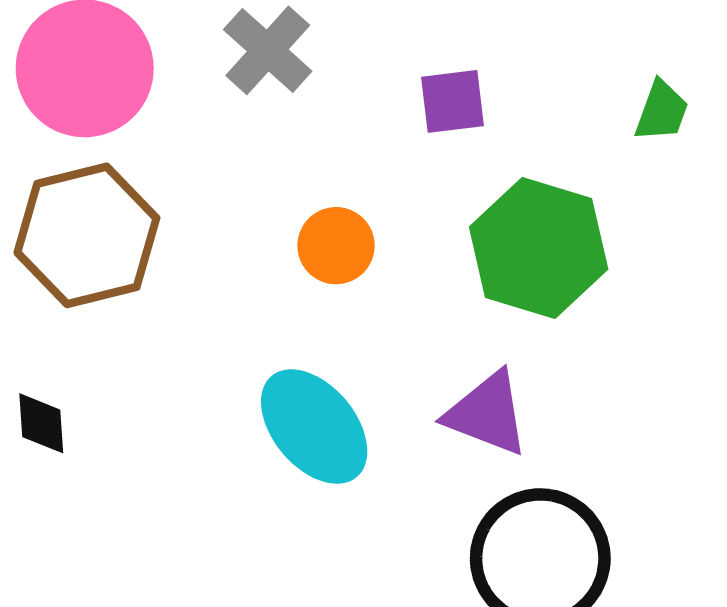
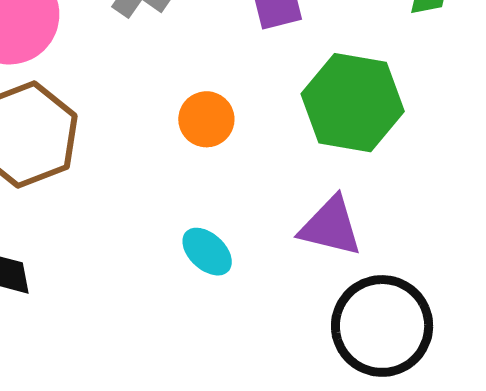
cyan ellipse: (314, 427) -> (207, 252), size x0.6

